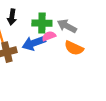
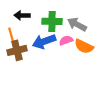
black arrow: (12, 17) -> (22, 15), turned 84
pink semicircle: (49, 36) -> (66, 40), moved

